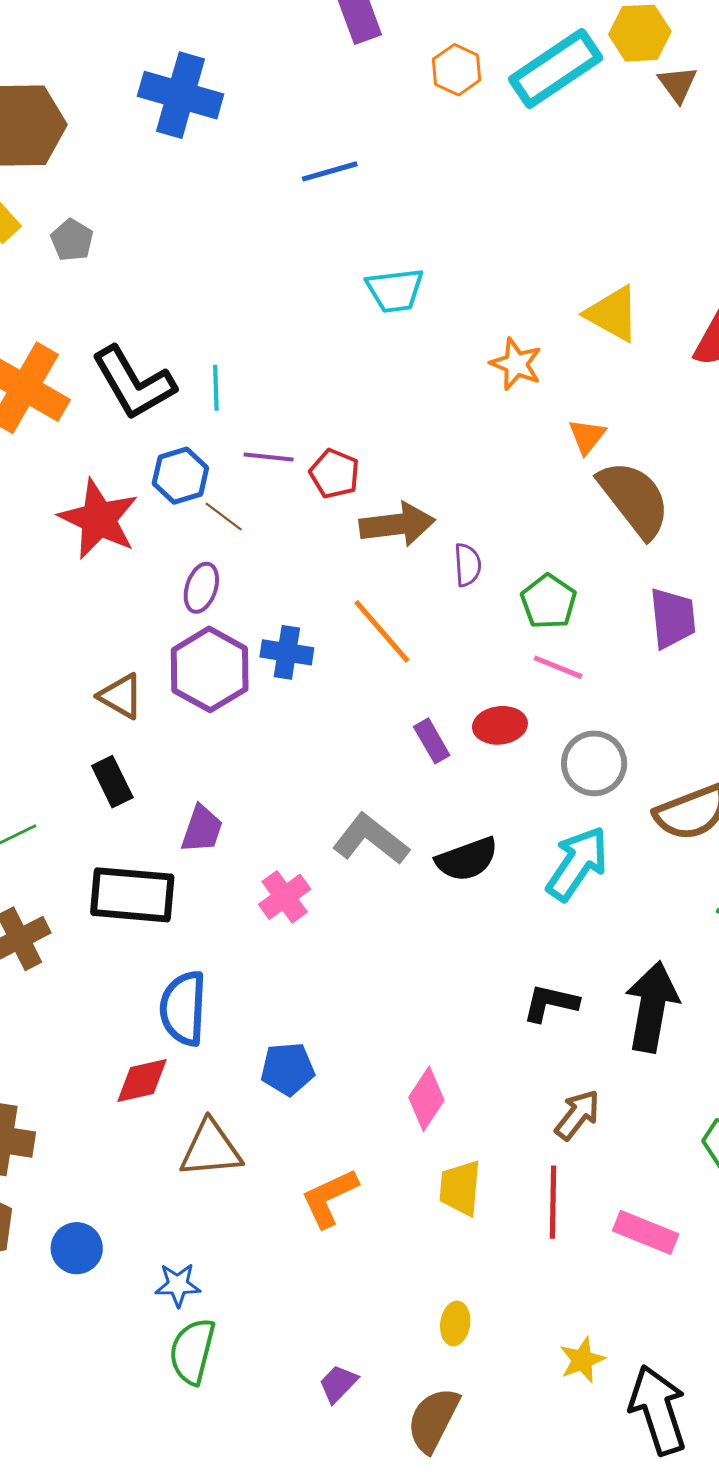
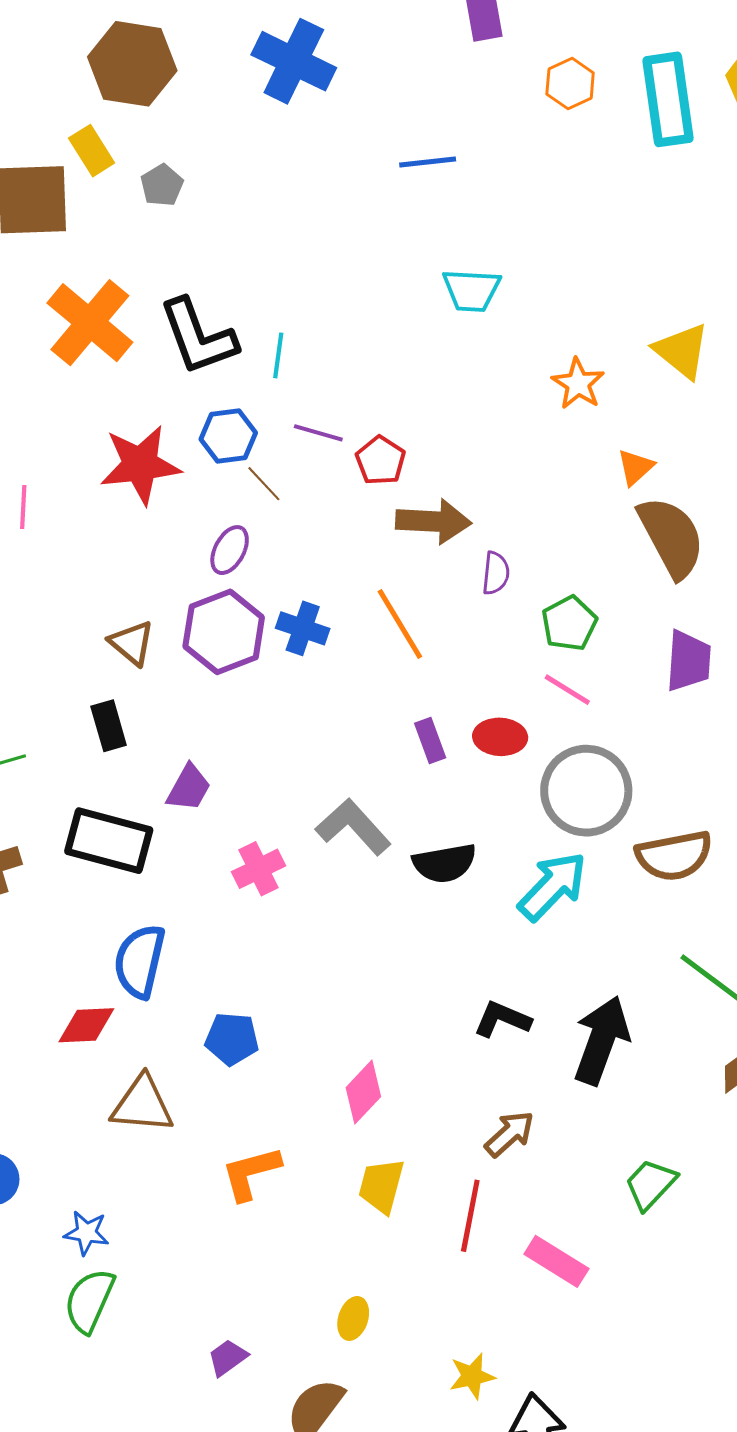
cyan rectangle: (556, 68) -> (668, 99), turned -74
red star: (99, 519) -> (140, 465), turned 30
gray circle: (594, 763) -> (586, 791), size x1.4

